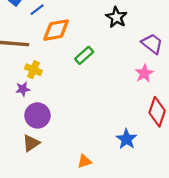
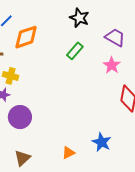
green rectangle: (84, 55) -> (75, 51), moved
blue star: (126, 139) -> (102, 142), moved
brown triangle: (31, 143) -> (22, 158), moved

